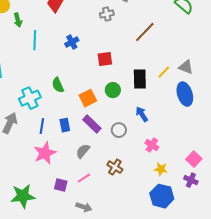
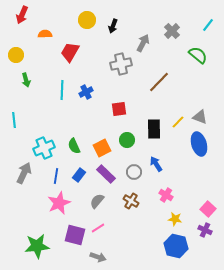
gray cross: (107, 14) -> (121, 64), size x1.5
green arrow: (18, 20) -> (26, 80), moved
cyan line: (35, 40) -> (62, 90), moved
green semicircle: (58, 85) -> (74, 146), moved
blue rectangle: (65, 125) -> (79, 175), turned 48
gray circle: (119, 130) -> (134, 172), moved
brown cross: (115, 167) -> (131, 201), moved
purple square: (61, 185) -> (75, 235), size x1.5

